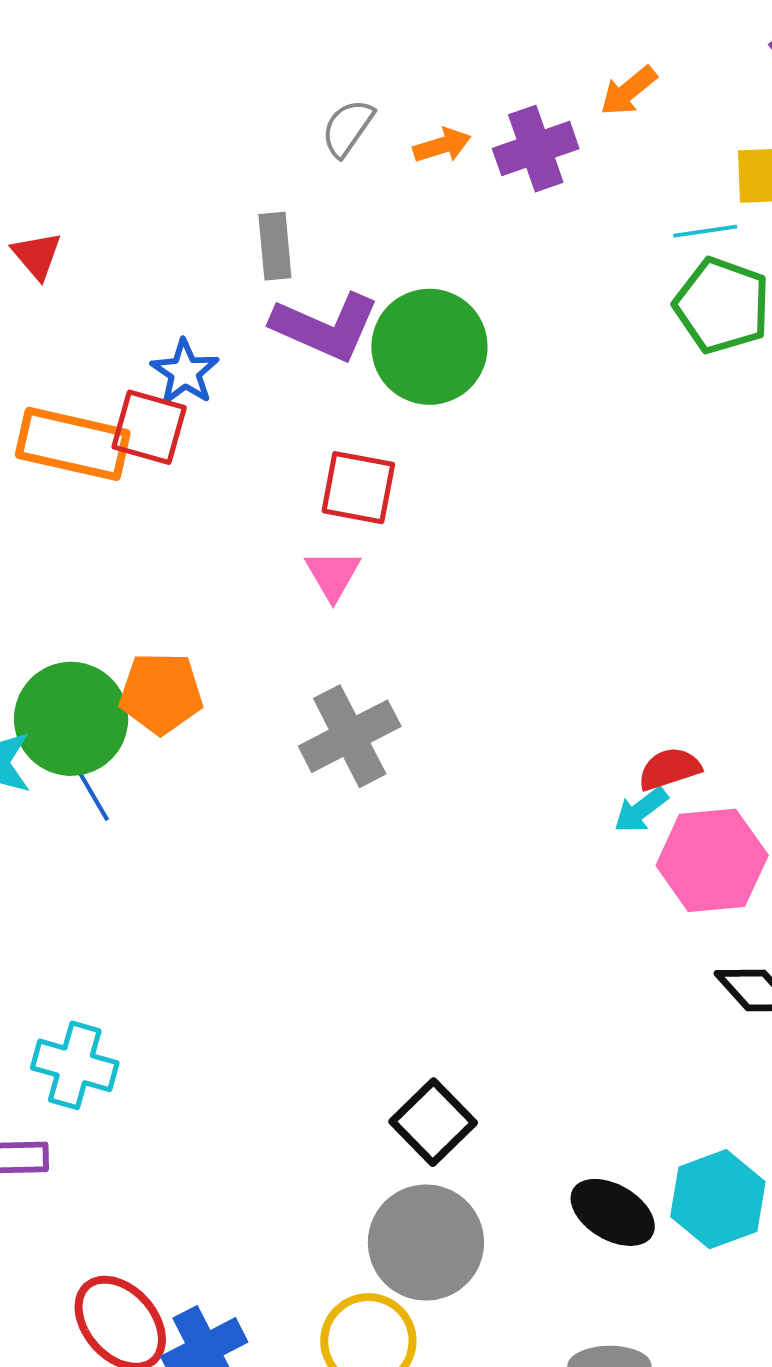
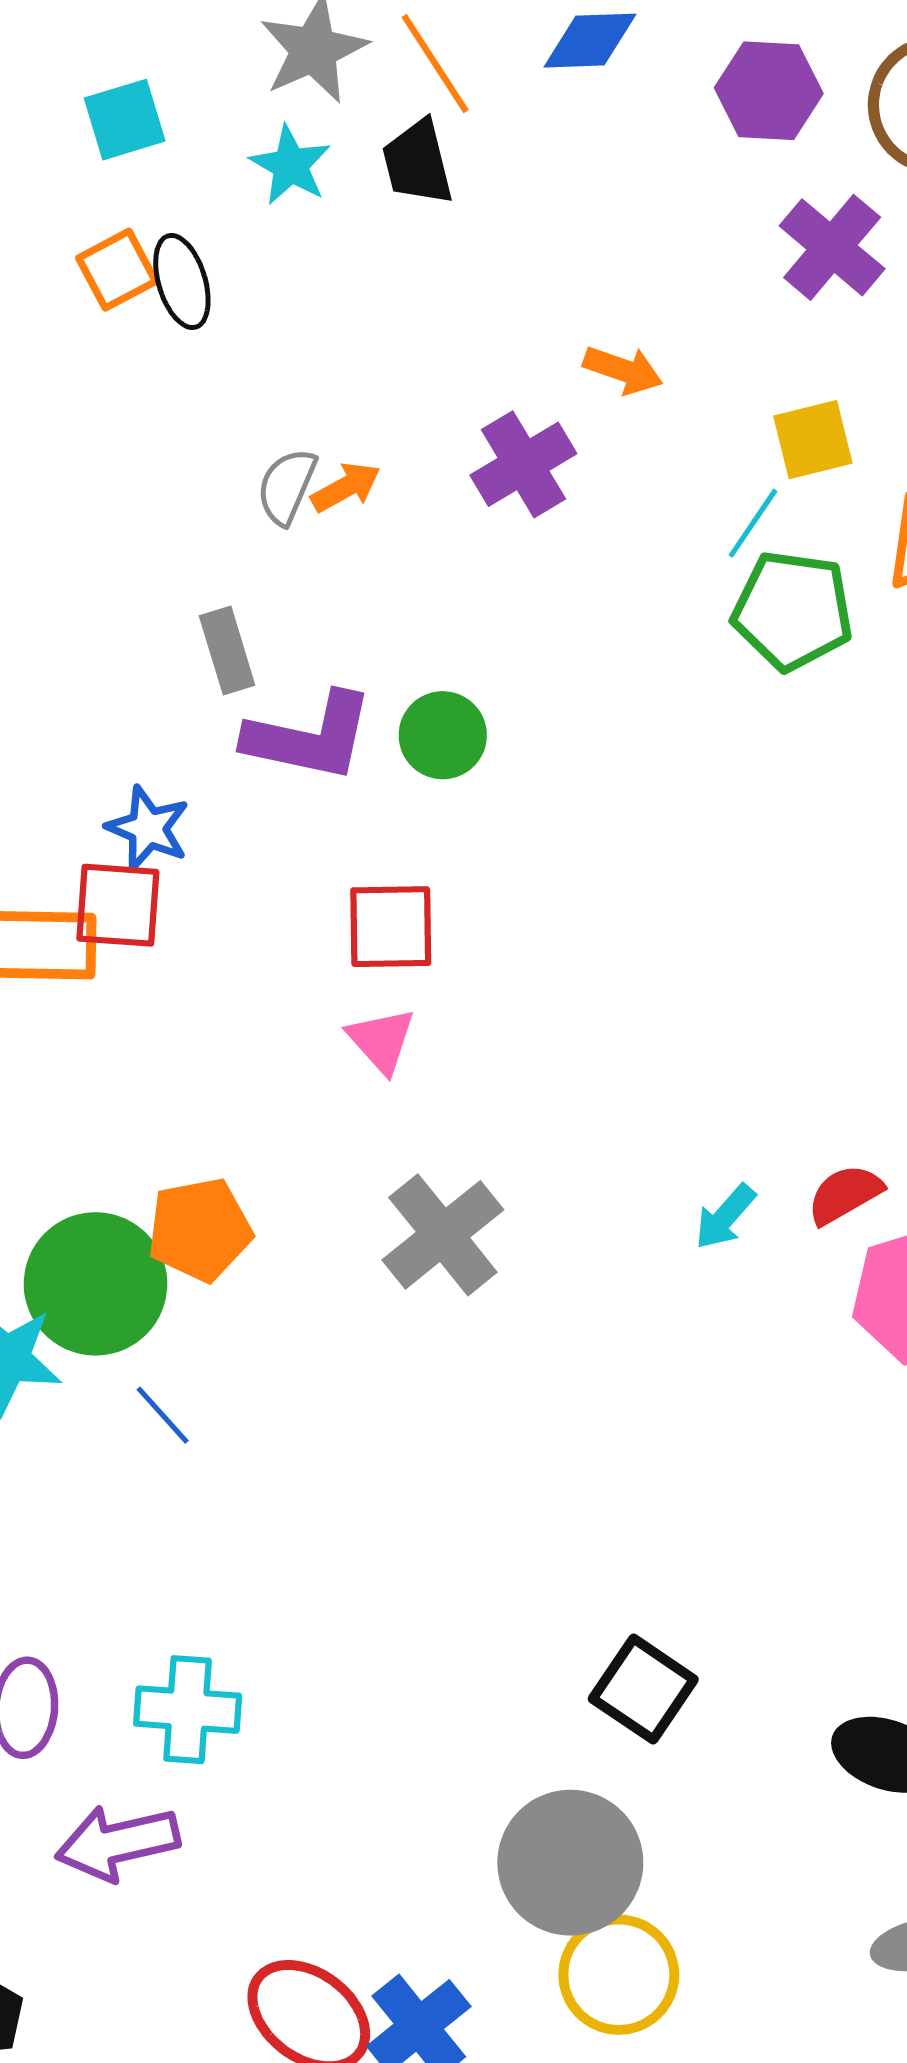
orange arrow: (628, 91) -> (623, 370), turned -110
orange arrow: (442, 145) -> (346, 487), moved
cyan line: (705, 231) -> (753, 523), turned -36
green circle: (429, 347) -> (443, 735), size x0.6
blue line: (93, 795) -> (163, 1415), moved
cyan arrow: (641, 810) -> (725, 1217), moved
gray circle: (426, 1243) -> (570, 1863), moved

